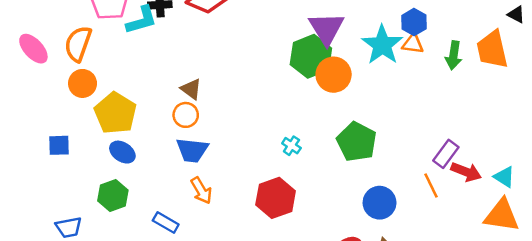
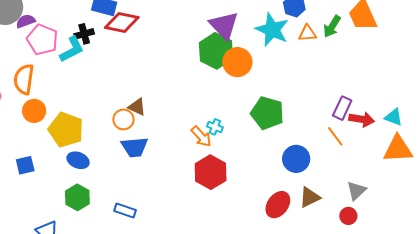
orange triangle: (413, 44) -> (307, 33), moved
green arrow: (454, 55) -> (332, 26), turned 35
brown triangle: (191, 89) -> (137, 107), moved
orange arrow: (201, 191) -> (201, 137), moved

